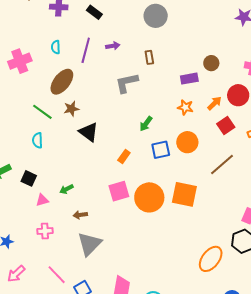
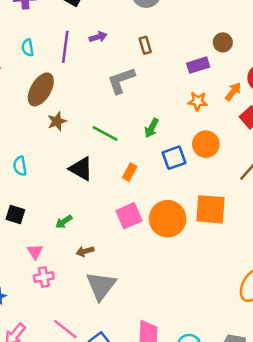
green line: (42, 112) -> (105, 133), moved
black triangle: (89, 132) -> (81, 169), moved
pink triangle: (42, 200) -> (35, 252), moved, turned -40

